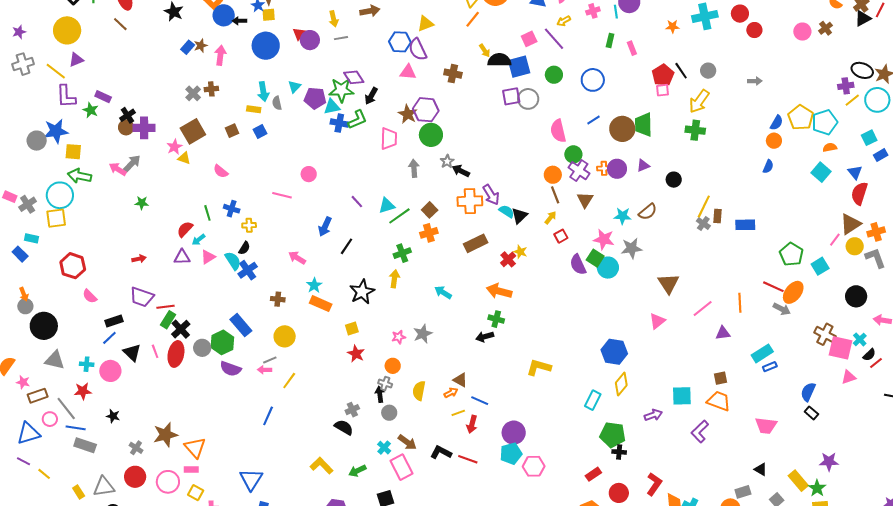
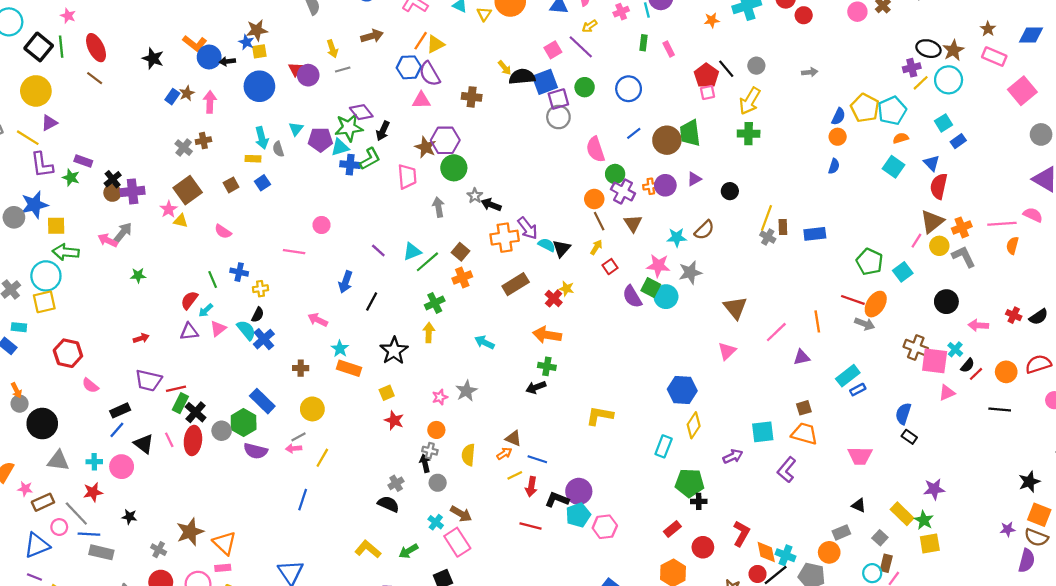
orange line: (473, 19) -> (421, 41), moved
purple square: (511, 96) -> (558, 99), moved
black L-shape: (441, 452) -> (557, 500), moved

